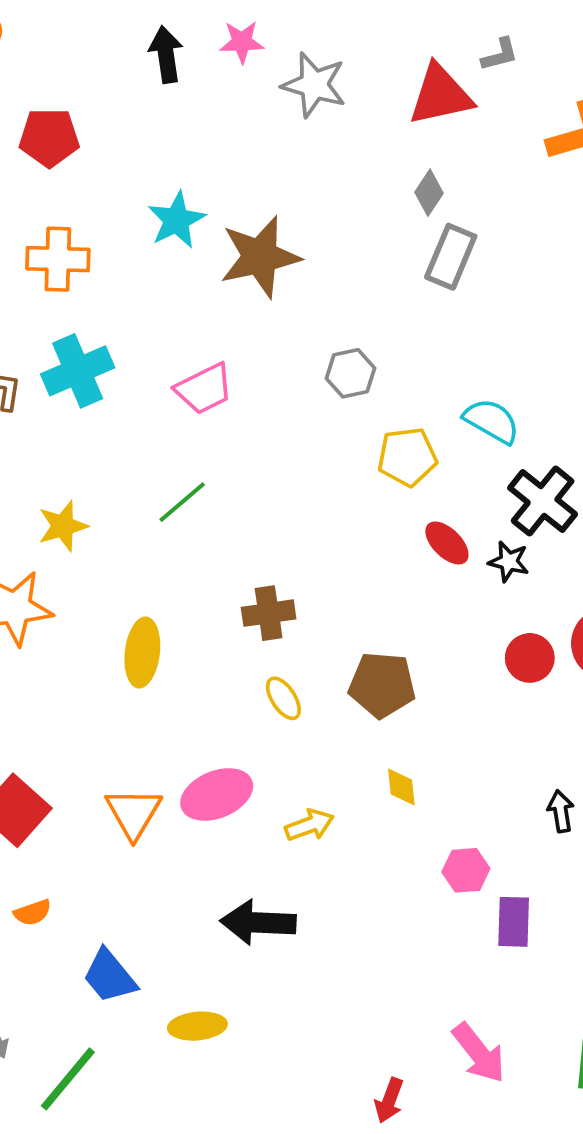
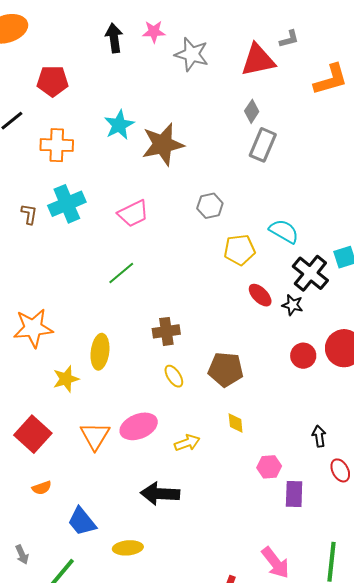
yellow star: (63, 526) -> (66, 379), moved

